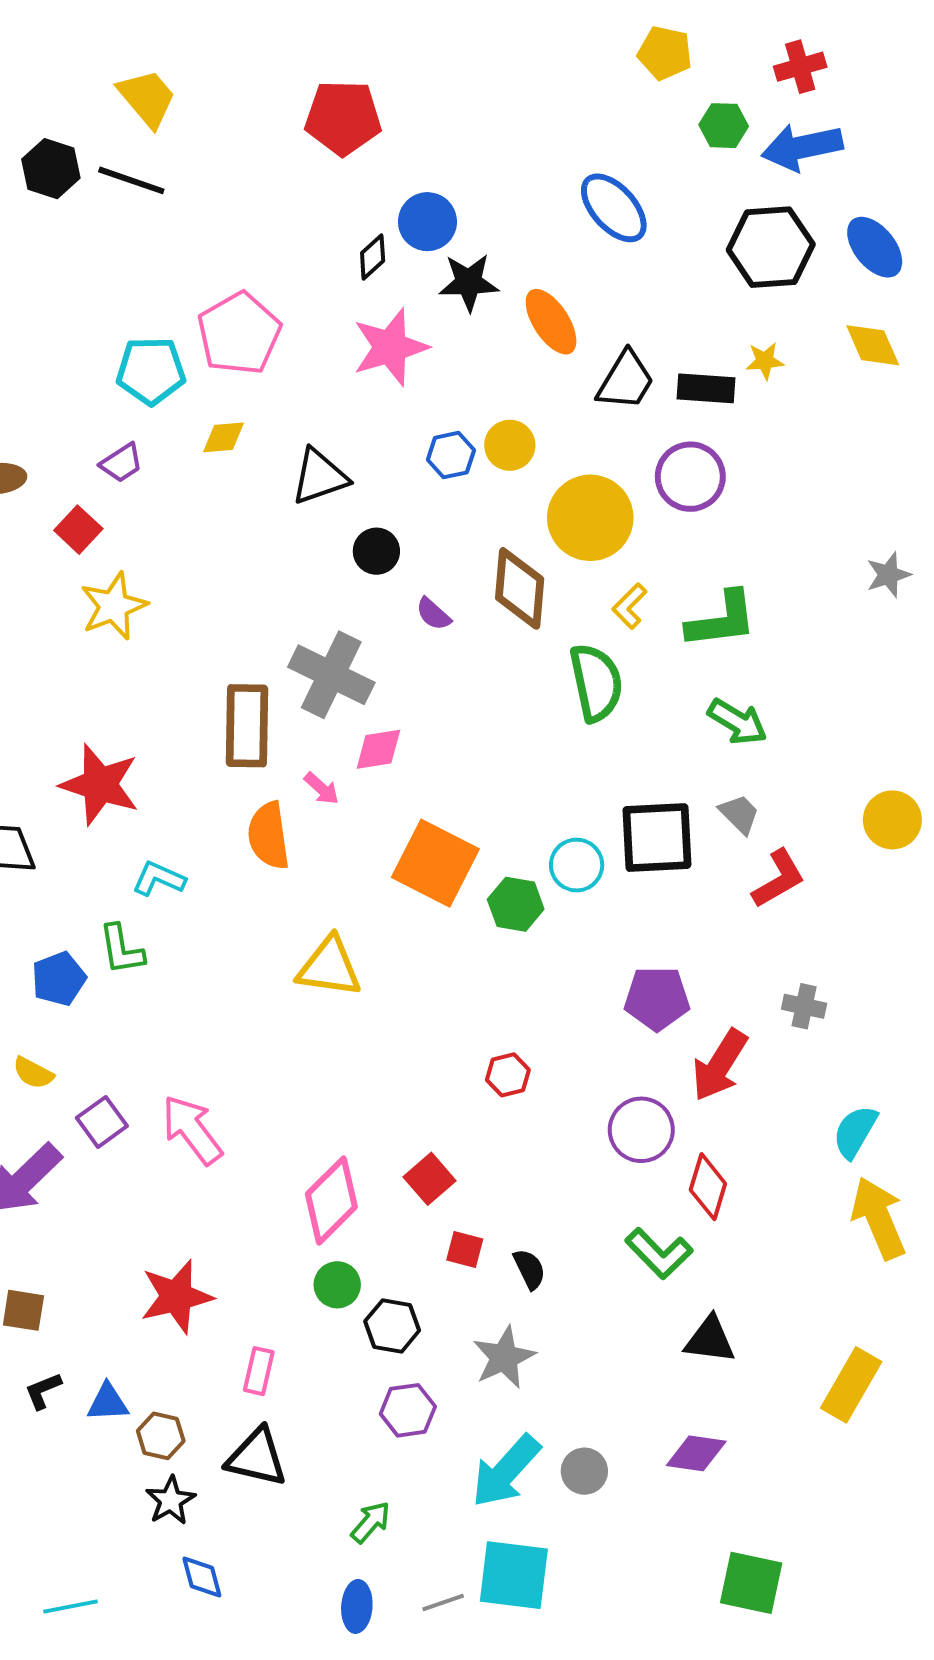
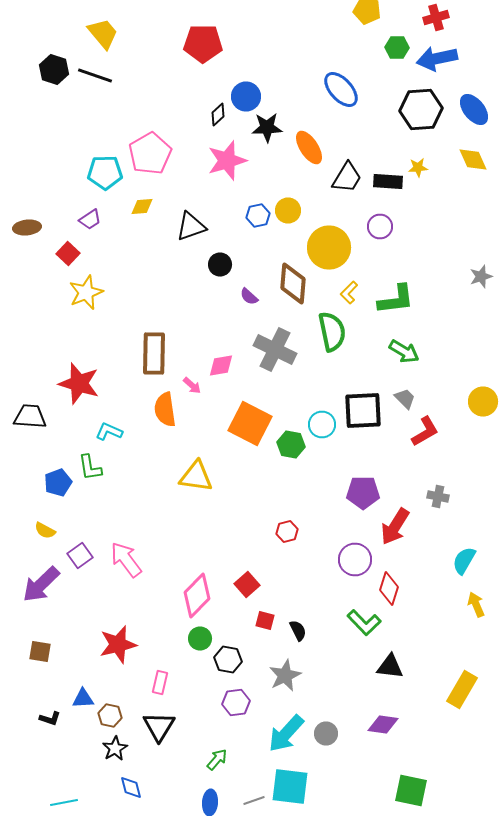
purple circle: (690, 477) -> (380, 226), size x0.7
gray cross: (331, 675) -> (275, 350), moved
yellow arrow: (879, 1218) -> (476, 604), size x0.6
black L-shape: (43, 1391) -> (50, 718), moved, turned -140
black triangle: (257, 1457) -> (159, 726), turned 48

